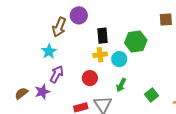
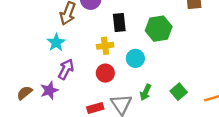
yellow cross: (100, 55) -> (105, 46), moved
cyan circle: (119, 59) -> (135, 58), moved
green arrow: (121, 85) -> (146, 92), moved

